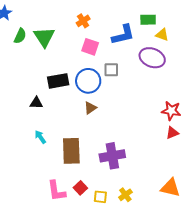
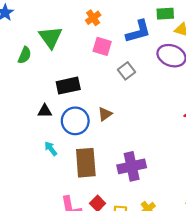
green semicircle: (20, 36) -> (25, 55), moved
gray square: (111, 70) -> (127, 71), turned -35
blue circle: (88, 81) -> (75, 121), moved

